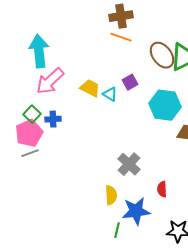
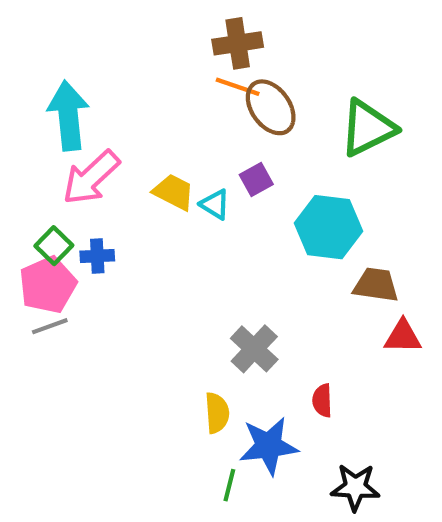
brown ellipse: (162, 55) -> (271, 107), moved

